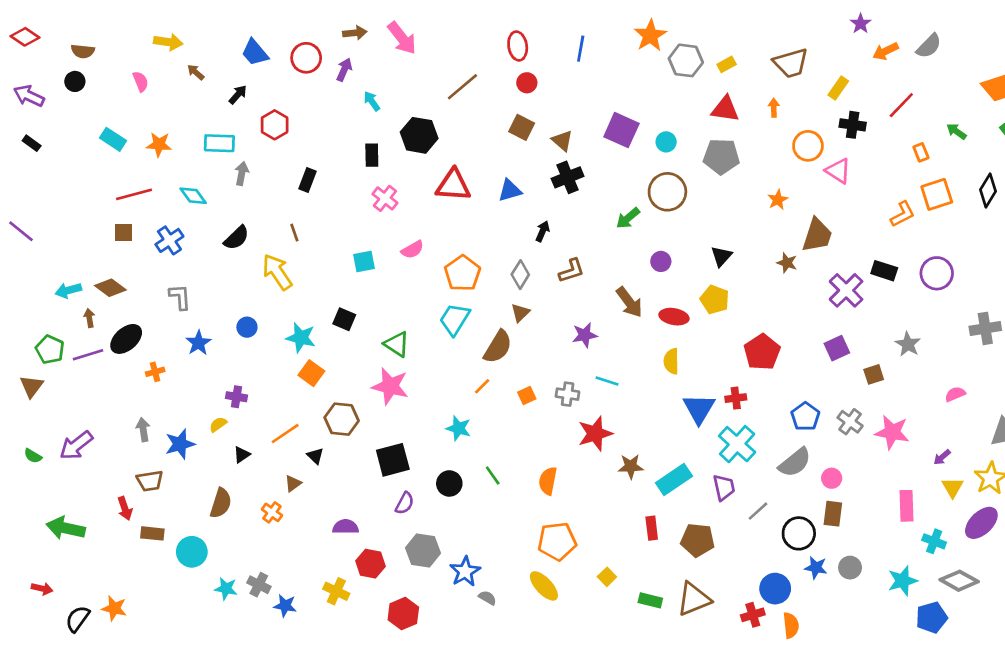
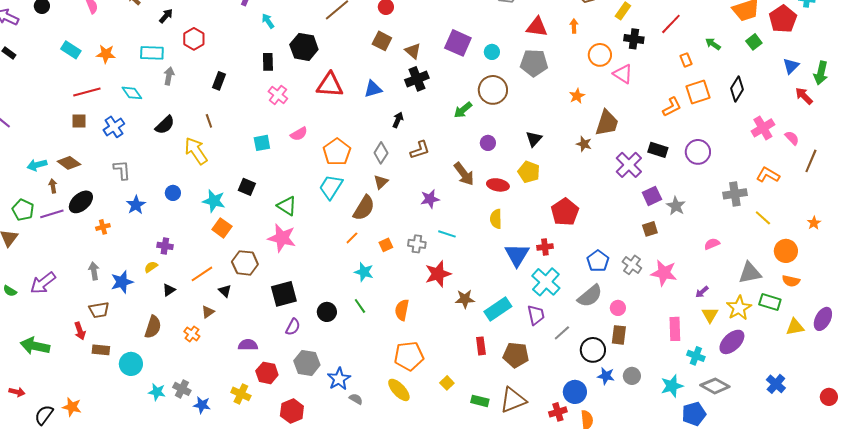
purple square: (837, 348) -> (652, 196), moved
cyan star: (459, 428) -> (364, 272), moved

